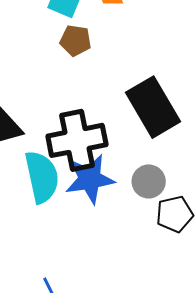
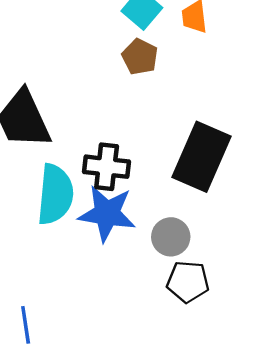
black rectangle: (153, 107) -> (202, 157), turned 36
black cross: (77, 140) -> (107, 167), size x0.7

